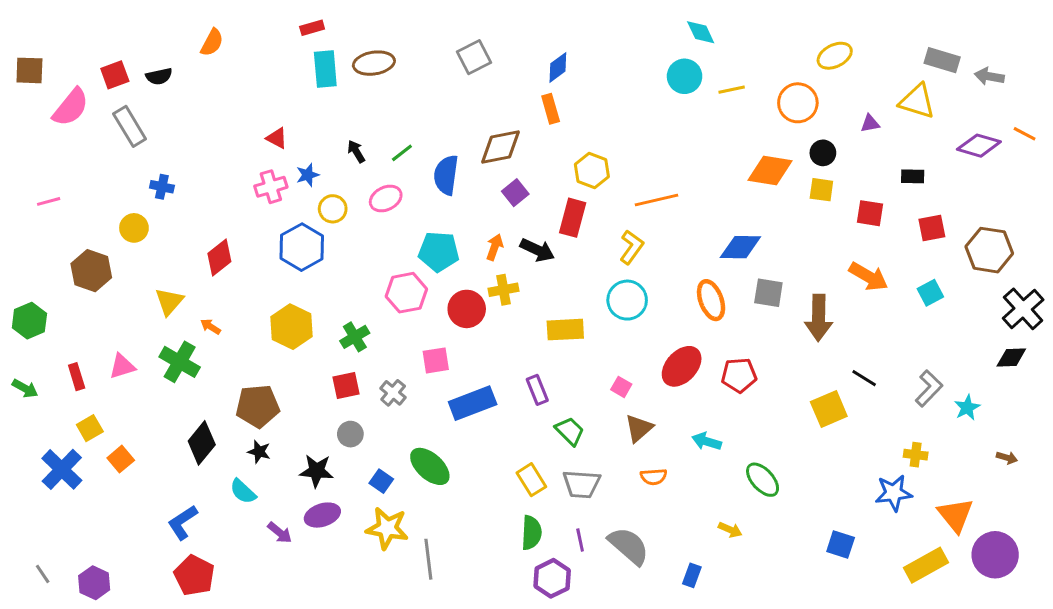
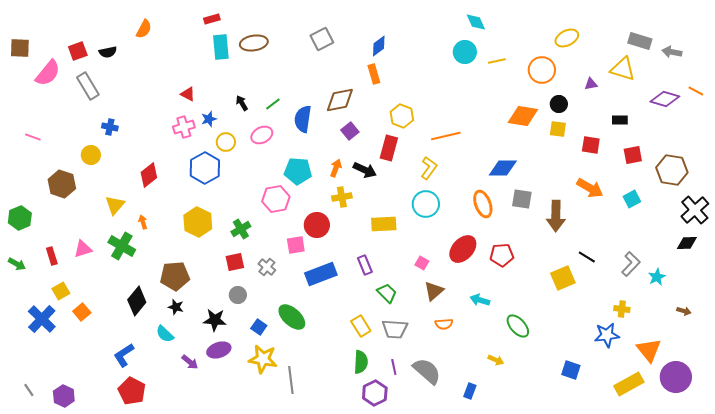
pink line: (49, 201) -> (33, 137), turned 35
red circle: (467, 309) -> (317, 225), moved
orange arrow: (211, 327) -> (143, 222), turned 40

